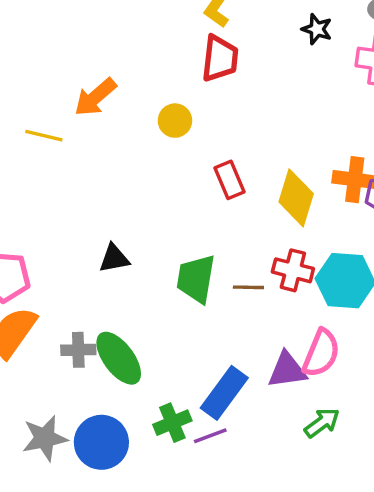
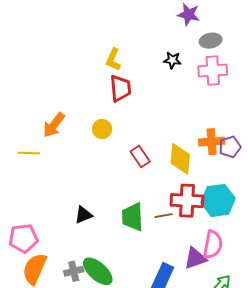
red cross: (293, 270) -> (187, 201), size x1.4

